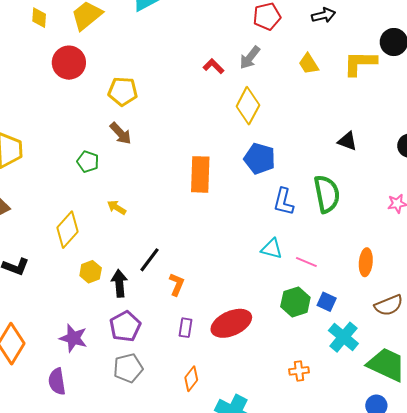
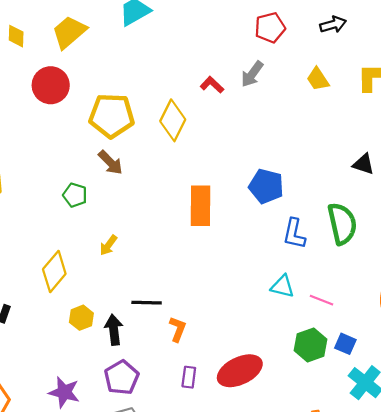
yellow pentagon: (123, 91) -> (112, 116), size x1.4
yellow diamond: (248, 106) -> (173, 120), moved
yellow arrow: (117, 207) -> (108, 245), turned -84
black line: (149, 260) -> (147, 303), turned 56

